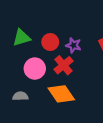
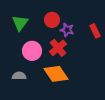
green triangle: (21, 38) -> (20, 23), turned -36
red circle: (50, 42) -> (52, 20), moved

